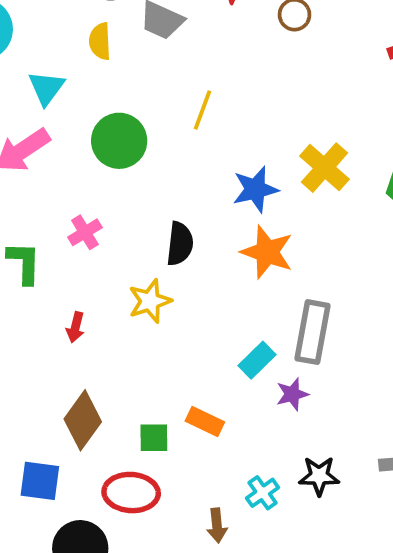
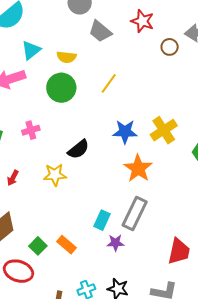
yellow semicircle: (100, 41) -> (66, 57), moved, turned -96
black semicircle: (180, 244) -> (78, 149), turned 30
orange star: (267, 252) -> (138, 168), moved
cyan rectangle: (257, 360) -> (102, 220), turned -36
green square: (154, 438) -> (38, 246), turned 30

